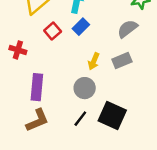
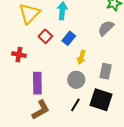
blue rectangle: (81, 27) -> (69, 38), moved
gray rectangle: (122, 61) -> (106, 71), moved, turned -49

